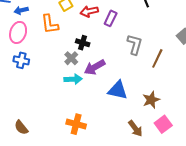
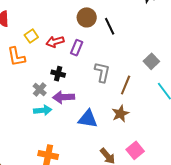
black cross: (83, 43) -> (58, 74), moved
purple arrow: (95, 67) -> (63, 97), turned 30
brown star: (151, 100) -> (120, 114), moved

